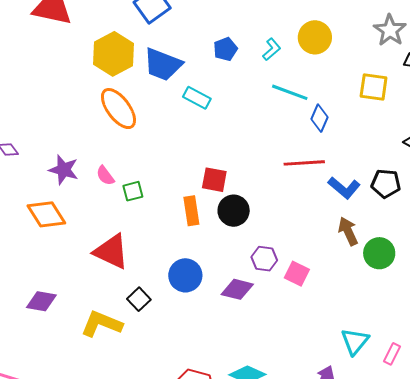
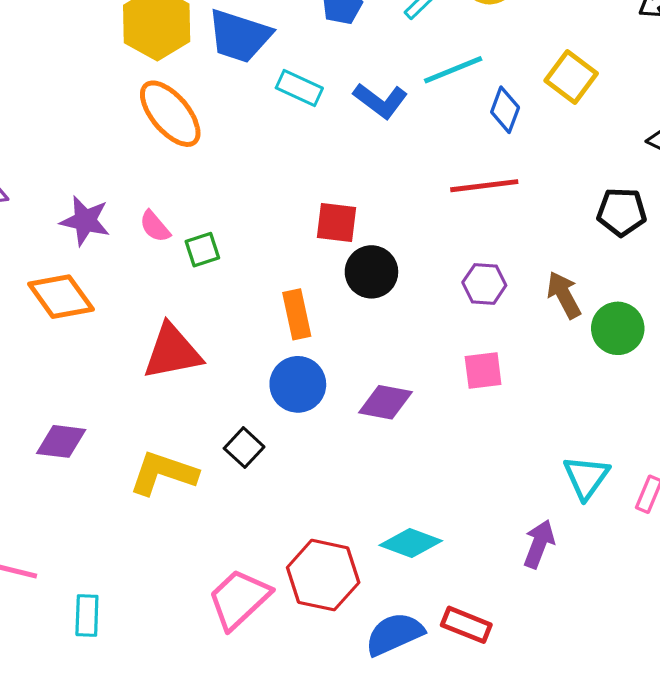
yellow square: (374, 87) -> (571, 77), moved, turned 32
cyan line: (290, 92) -> (453, 70), turned -39
blue L-shape: (344, 188) -> (380, 101), moved
orange rectangle: (191, 211) -> (297, 314), moved
red triangle: (111, 251) -> (172, 352), turned -33
purple hexagon: (264, 259) -> (484, 284), moved
pink square: (297, 274) -> (483, 371), turned -30
black square: (139, 299) -> (244, 448), moved

